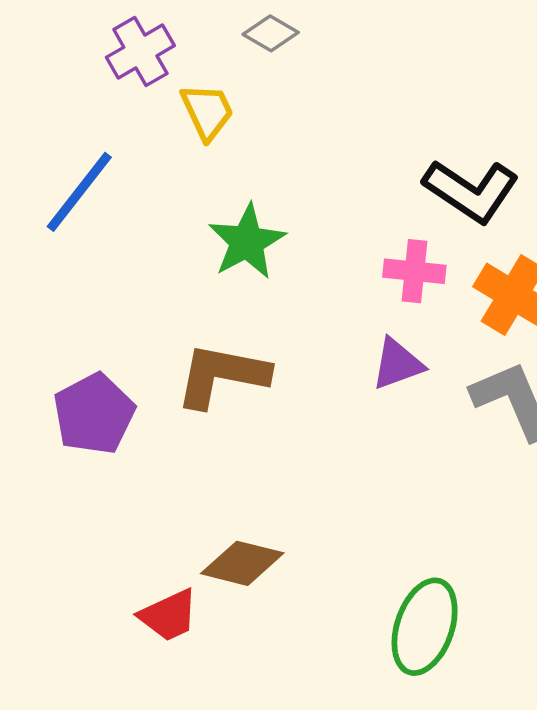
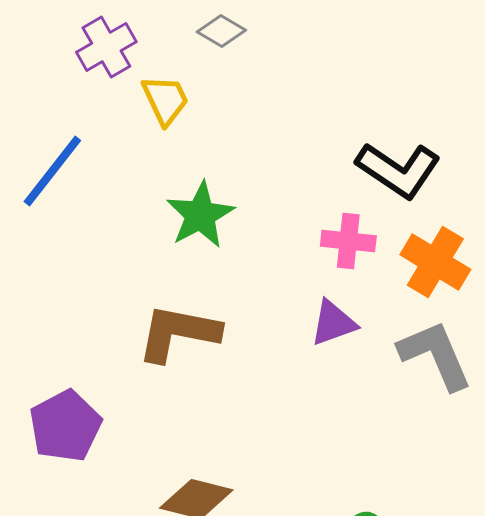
purple pentagon: (94, 414) -> (65, 426), moved

